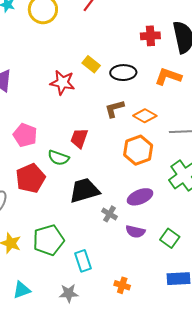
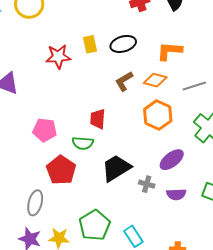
yellow rectangle: (91, 64) -> (90, 44), turned 54
orange L-shape: (168, 77) -> (169, 51), moved
red star: (62, 83) -> (58, 57), moved

